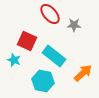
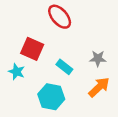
gray star: (74, 25) -> (98, 58), moved
cyan rectangle: (54, 56) -> (64, 67), size x0.6

